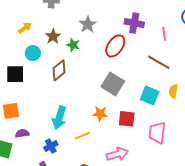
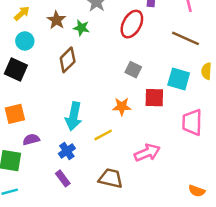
cyan circle: (33, 53) -> (25, 41), moved
black square: (15, 74) -> (16, 70), turned 30
gray square: (113, 84) -> (133, 70), size x0.6
red square: (127, 119) -> (154, 98), moved

